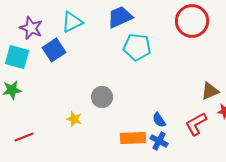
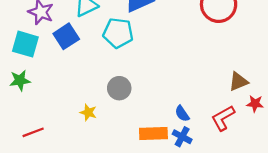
cyan pentagon: (137, 47) -> (118, 33), moved

